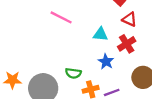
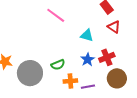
red cross: (127, 44) -> (107, 57), moved
green semicircle: (73, 73) -> (58, 65), turned -40

